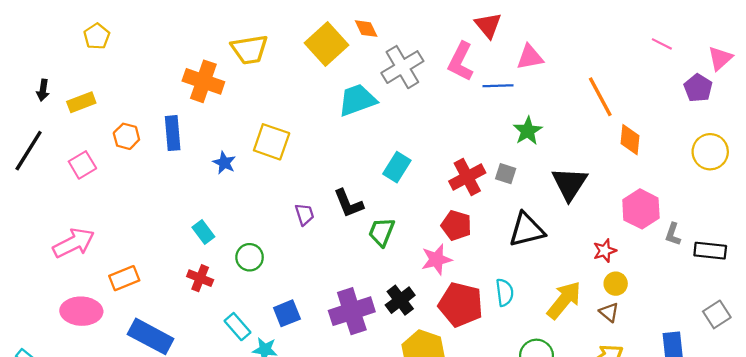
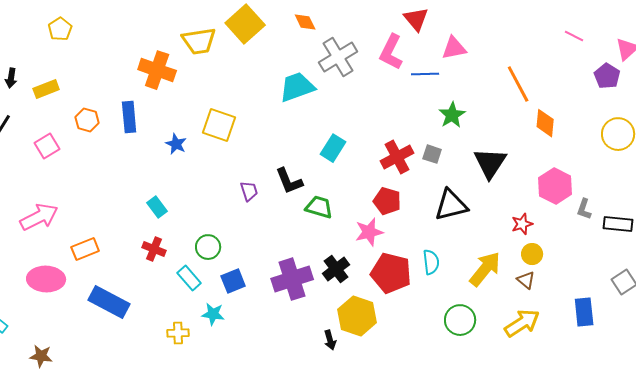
yellow square: (327, 44) -> (245, 24), moved
green trapezoid: (381, 232) -> (319, 207), turned 84
green circle: (250, 257) -> (208, 247), moved
cyan rectangle: (237, 327) -> (189, 278), moved

